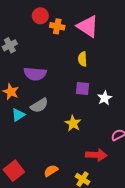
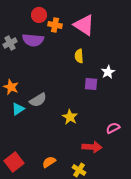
purple semicircle: (35, 74) -> (33, 40), moved
purple square: (82, 89) -> (91, 84), moved
white star: (105, 98) -> (108, 72), moved

